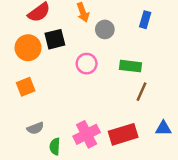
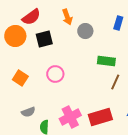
orange circle: (28, 48) -> (15, 36), moved
pink circle: (87, 64) -> (55, 74), moved
orange square: (26, 87) -> (20, 78), turned -35

